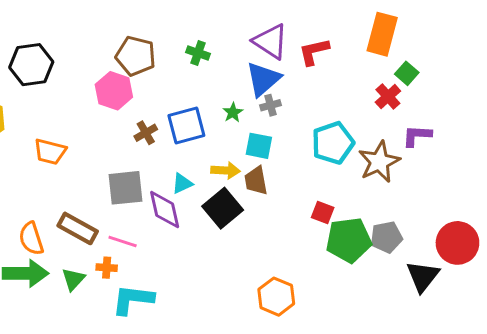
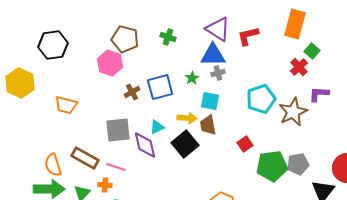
blue triangle: (263, 79) -> (213, 55), turned 40
red square: (323, 212) -> (245, 144), moved, turned 35

